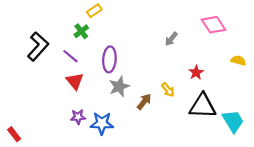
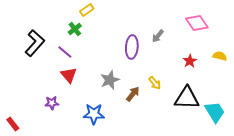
purple ellipse: (109, 59) -> (132, 47), moved
red star: (196, 72) -> (190, 61), moved
purple star: (78, 117) -> (52, 103), moved

